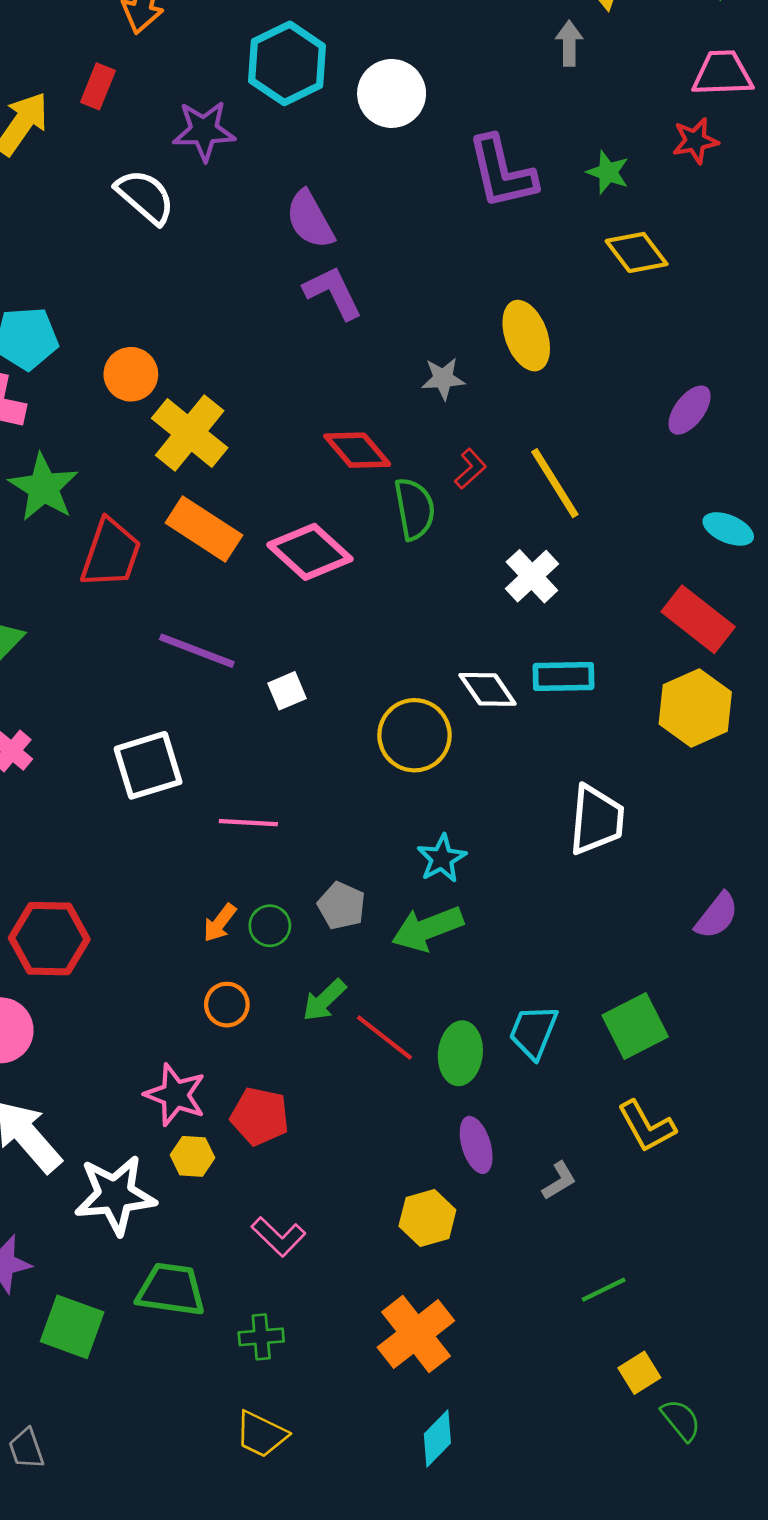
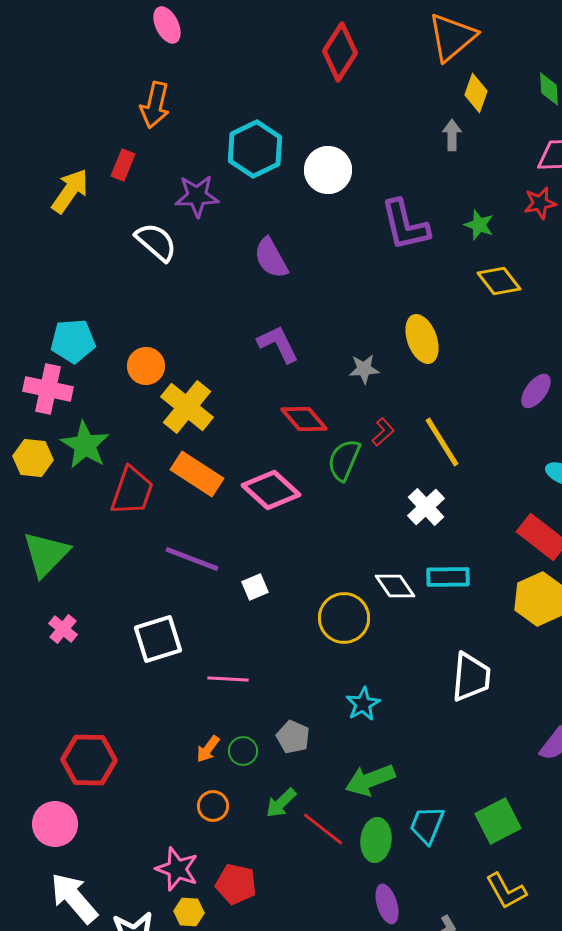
purple L-shape: (333, 293) -> (278, 344), moved
green semicircle: (414, 509) -> (344, 460), turned -147
green arrow: (427, 929) -> (370, 780), moved

